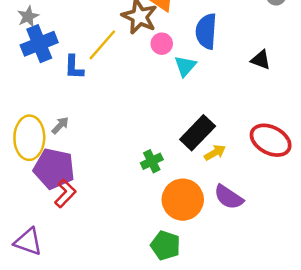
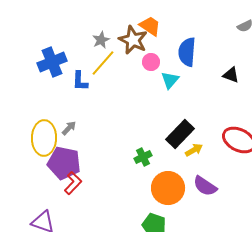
gray star: (28, 16) -> (101, 40), moved

